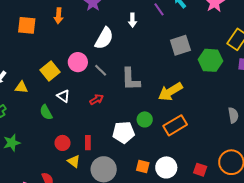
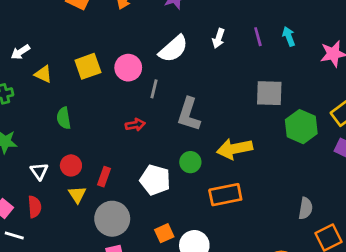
gray line: (101, 70) -> (154, 89), turned 40
white triangle: (63, 96) -> (39, 171), moved
green circle: (145, 119) -> (190, 162), moved
orange square: (143, 167) -> (164, 233), turned 32

